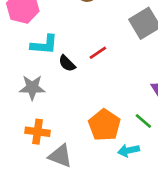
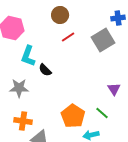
cyan L-shape: (44, 45) -> (28, 56), turned 105
red line: (98, 53) -> (68, 37), moved

